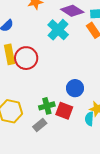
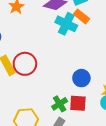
cyan cross: (58, 30) -> (66, 24), moved

